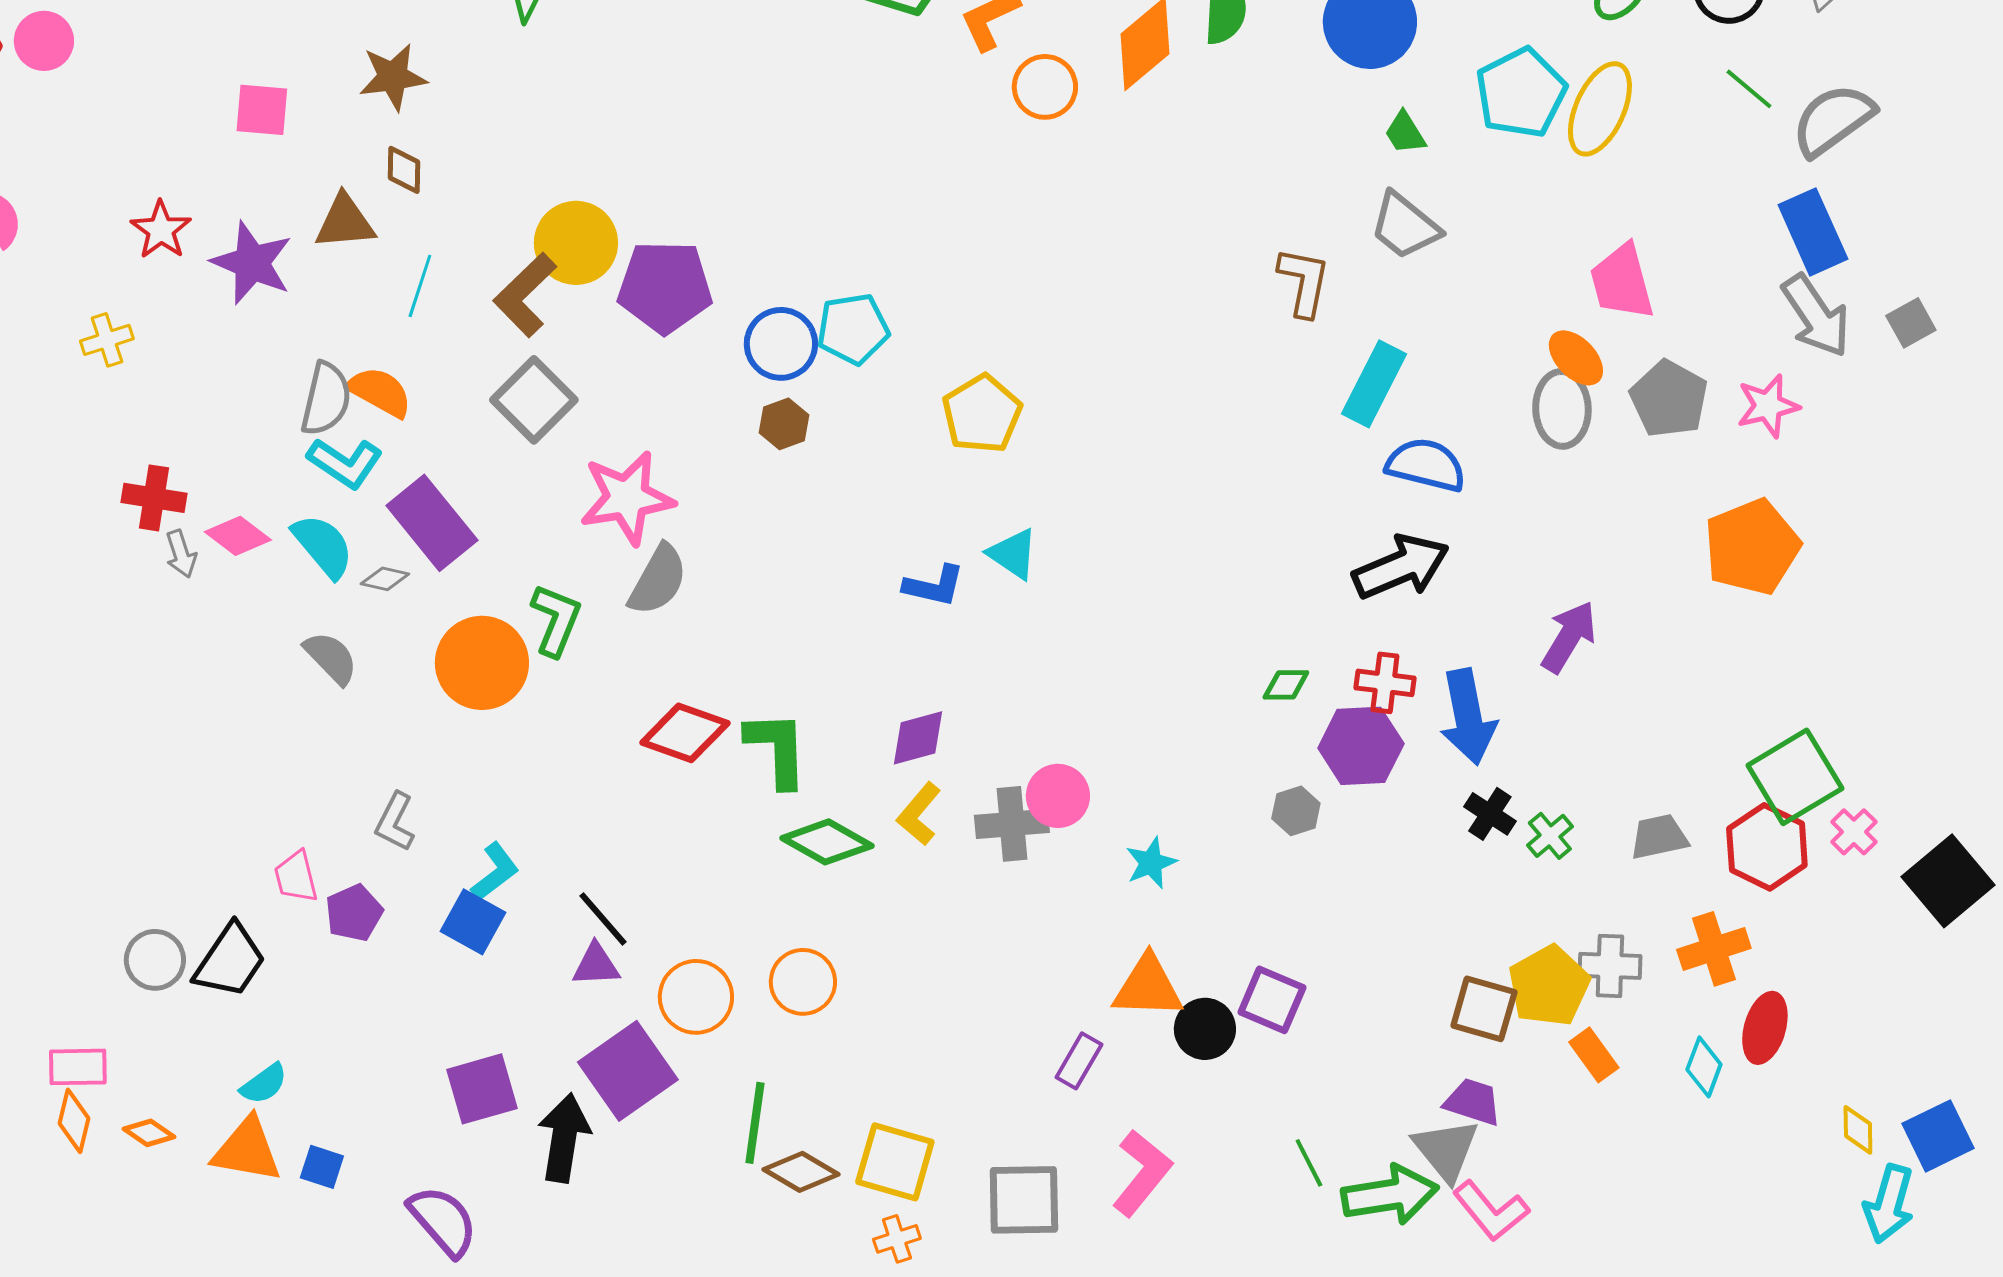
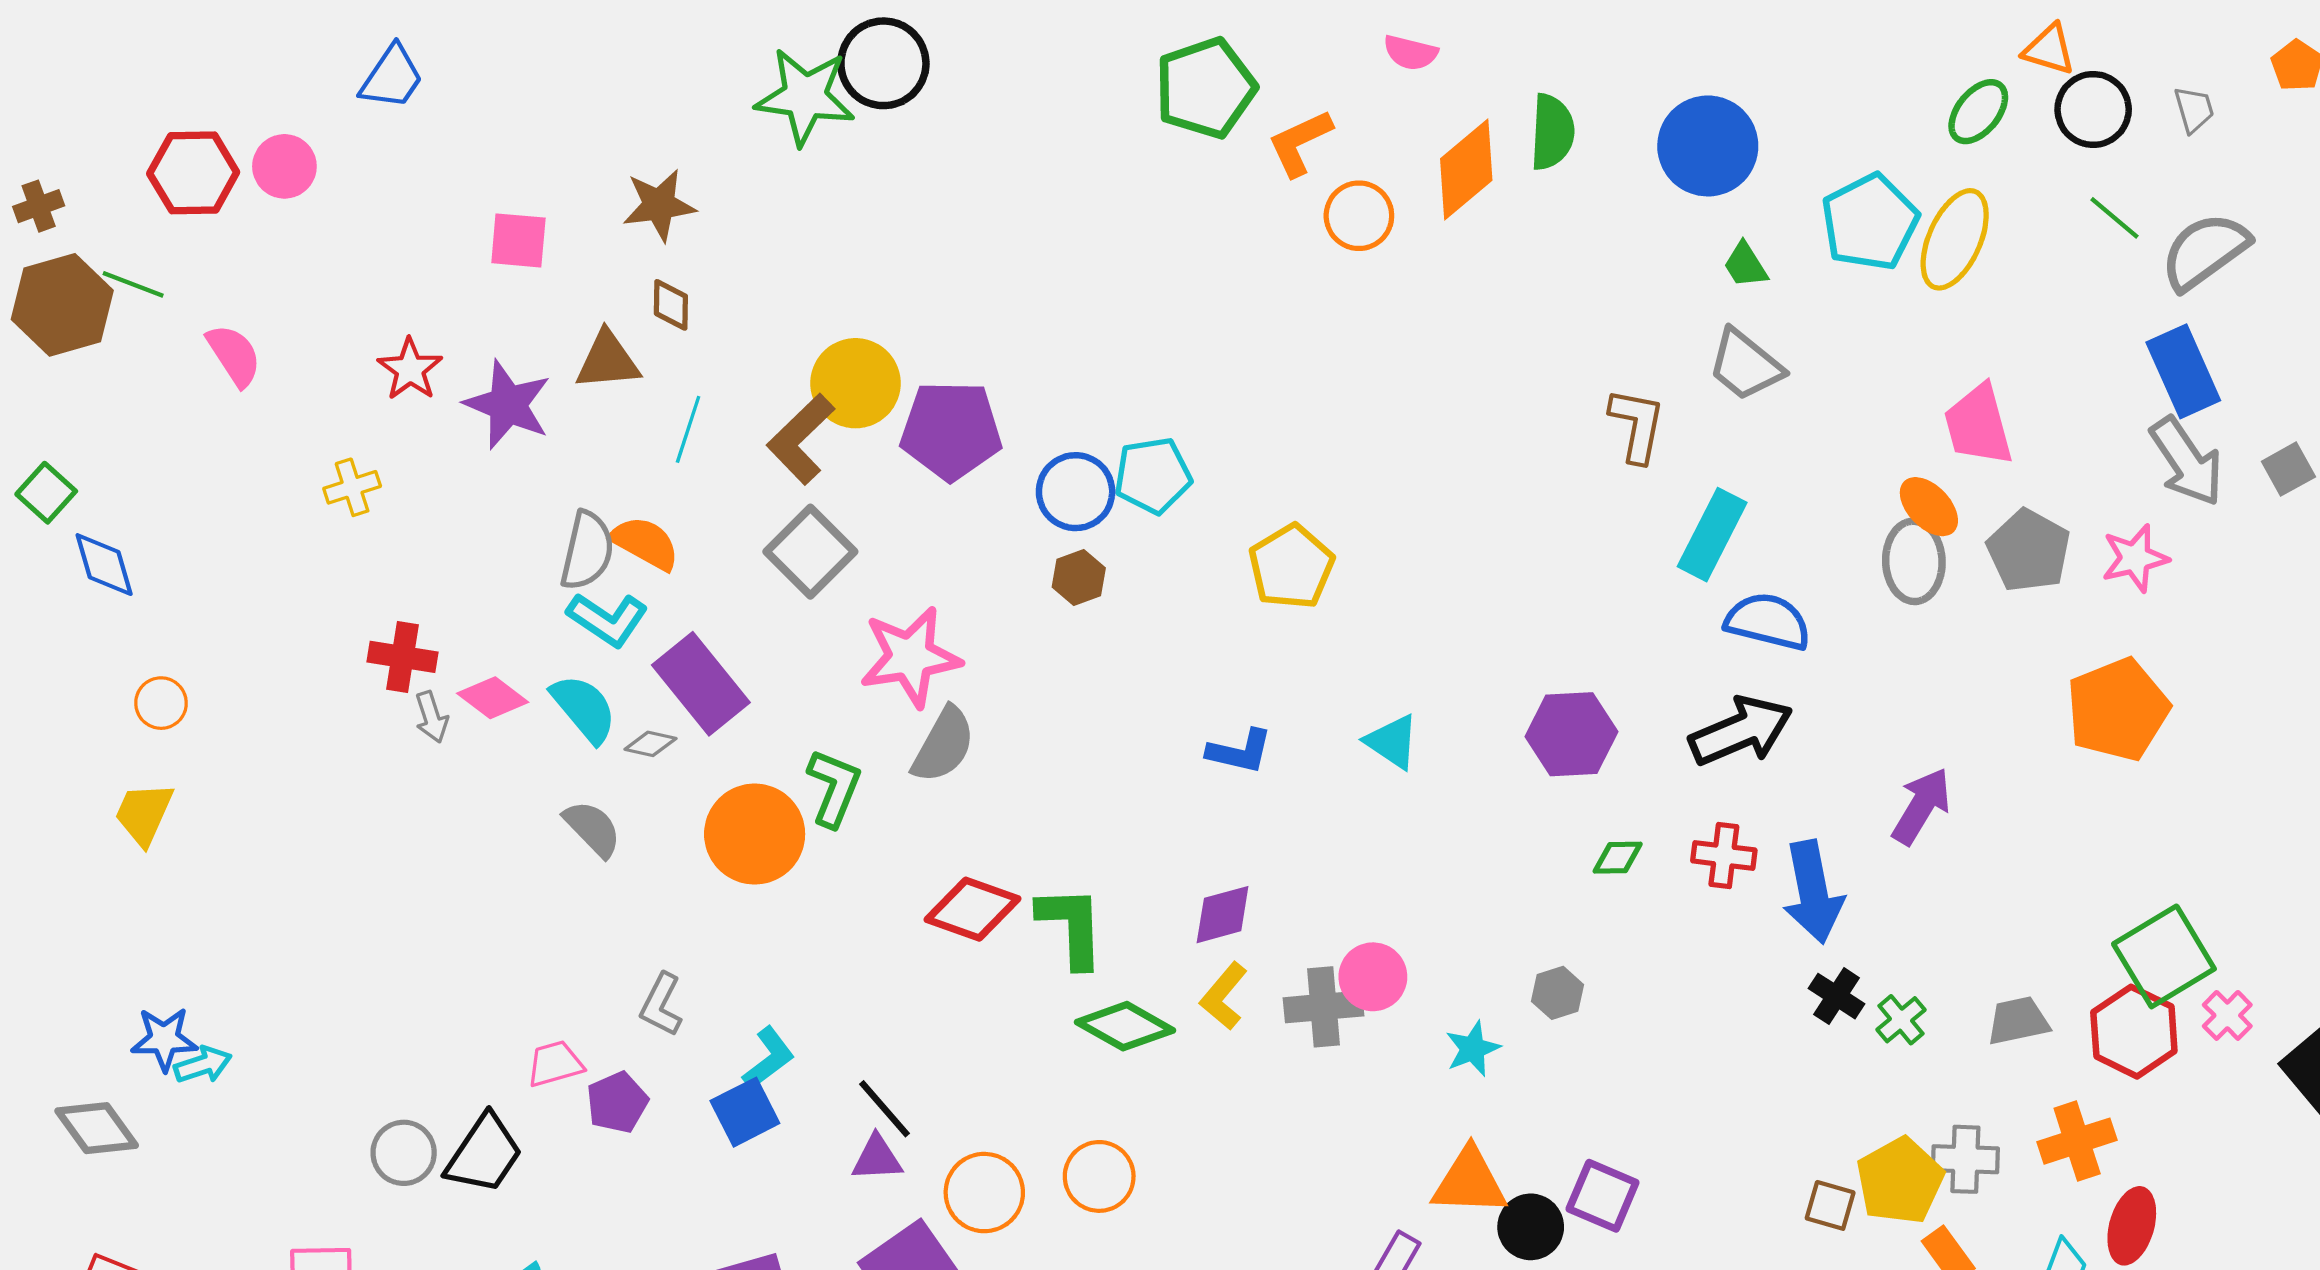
cyan triangle: (1013, 554) -> (1392, 742), moved
purple hexagon: (1361, 746) -> (1571, 734), moved
gray hexagon: (1296, 811) -> (1558, 993), moved
pink trapezoid: (296, 877) -> (555, 1064), turned 88
blue square: (473, 922) -> (745, 1112), turned 34
brown square: (1484, 1009) -> (1830, 1205), size x0.7

